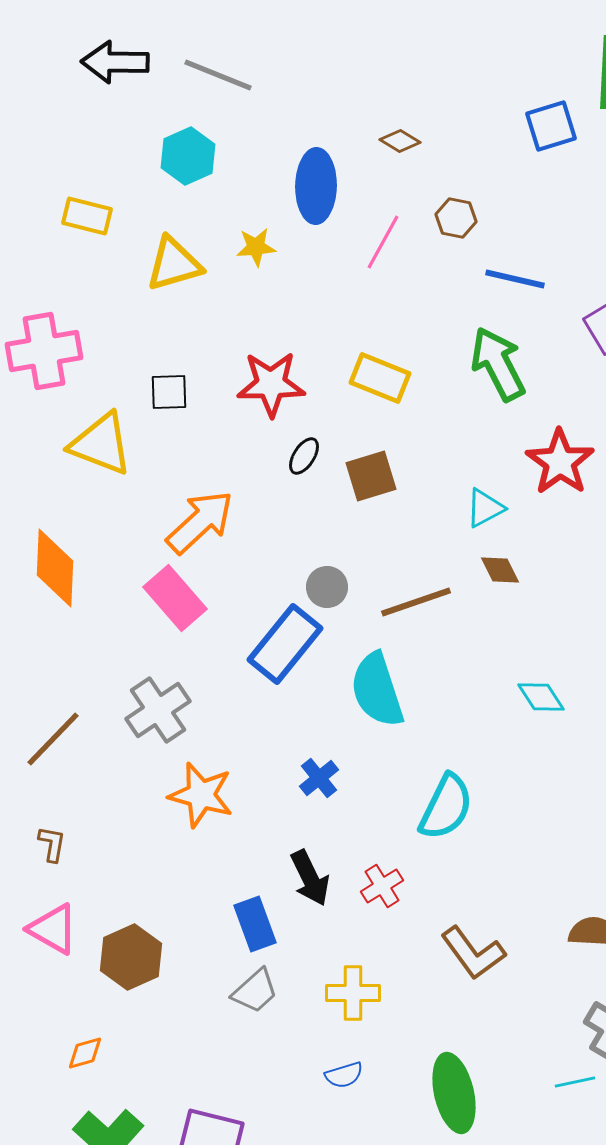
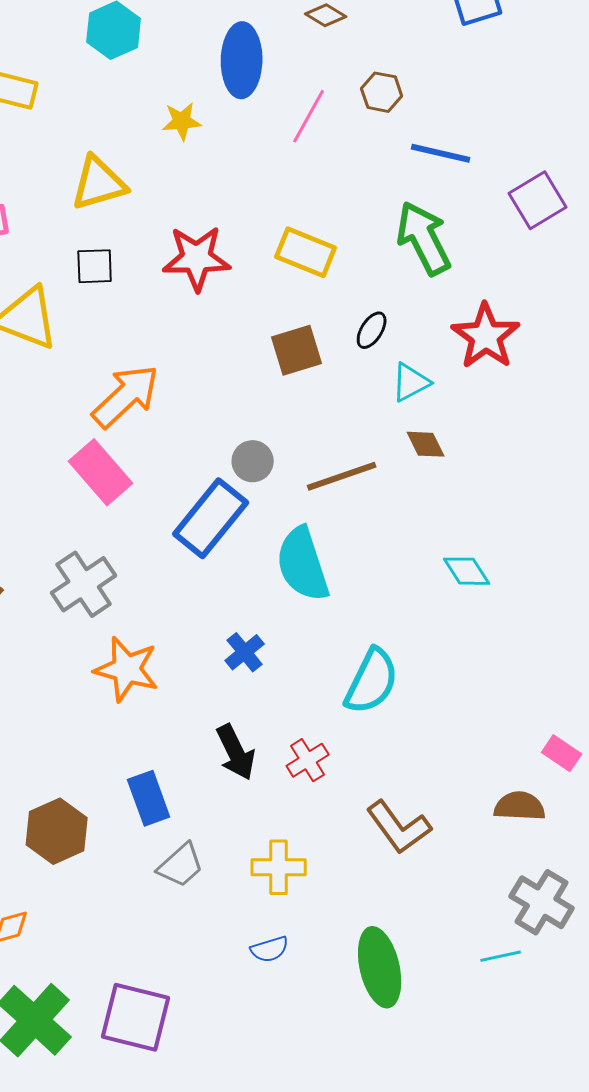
yellow triangle: (174, 264) -> (99, 183), moved
black ellipse: (304, 456) -> (372, 330), moved
blue rectangle: (255, 924) -> (149, 798), moved

